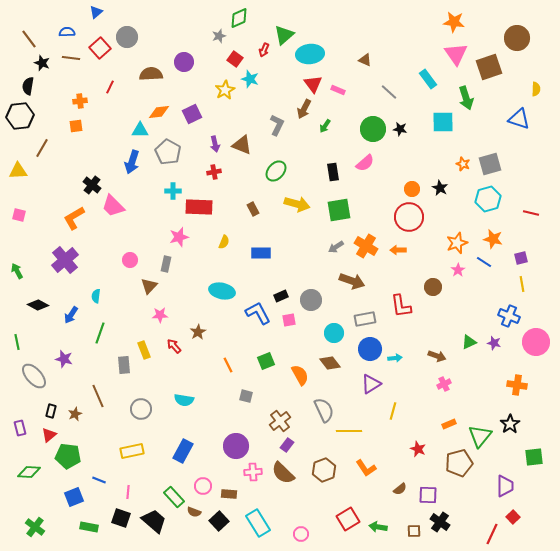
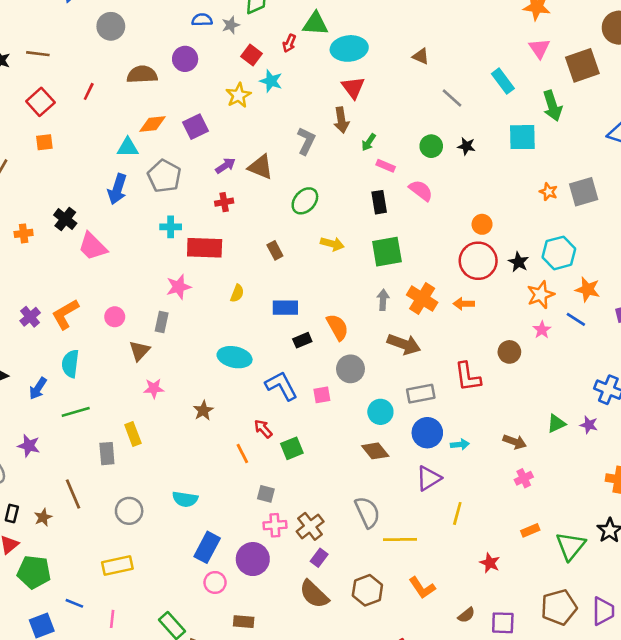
blue semicircle: (67, 32) -> (202, 20), moved
green triangle: (284, 35) -> (315, 24), turned 45
red square: (100, 48) -> (40, 102), moved
pink triangle: (456, 54) -> (539, 48), size x0.7
pink rectangle: (338, 90) -> (386, 166), moved
orange cross: (80, 101) -> (24, 233), moved
brown arrow: (304, 109) -> (341, 120), turned -36
green circle: (373, 129) -> (431, 146), size x0.7
purple arrow: (215, 144) -> (225, 166), turned -112
pink semicircle: (365, 163) -> (421, 190), turned -102
black star: (440, 188) -> (518, 262), moved
cyan hexagon: (488, 199) -> (559, 253), moved
yellow arrow: (297, 204) -> (332, 244), size x0.7
orange L-shape: (74, 218) -> (65, 314), moved
gray arrow: (336, 247) -> (383, 300), turned 126
purple cross: (65, 260) -> (30, 317), size x0.6
cyan semicircle: (96, 296) -> (70, 364), size x1.5
black rectangle: (281, 296) -> (302, 340), moved
green line: (100, 333) -> (76, 412), turned 55
red arrow: (174, 346) -> (263, 429), moved
orange semicircle: (300, 375) -> (337, 327), moved
blue rectangle: (183, 451) -> (207, 547), moved
brown pentagon: (459, 463) -> (559, 607), moved
pink cross: (253, 472) -> (275, 525), moved
pink circle: (203, 486) -> (215, 582), moved

